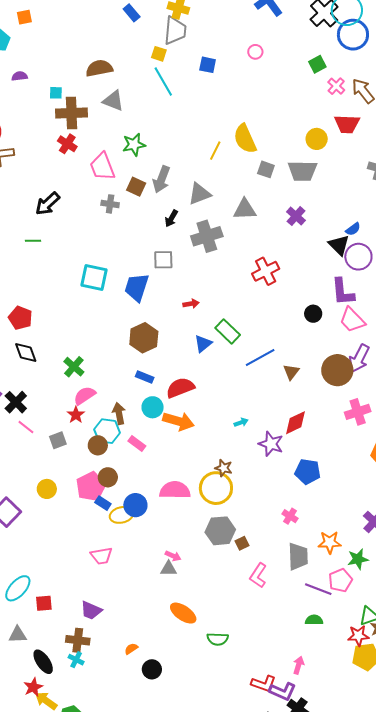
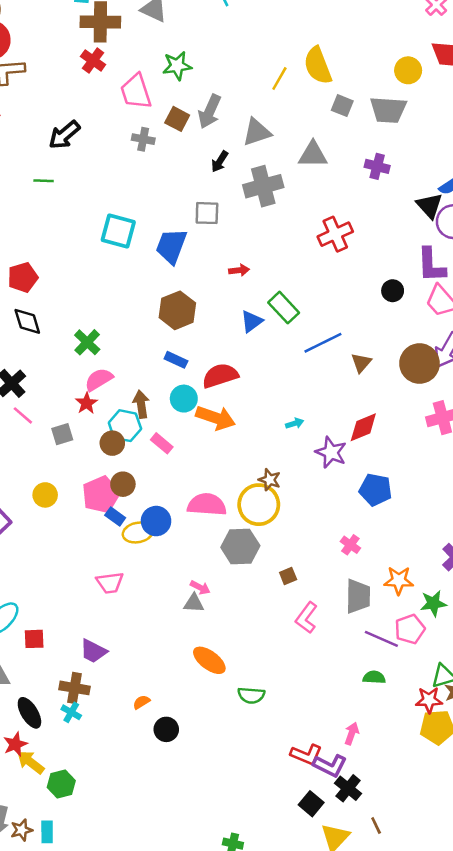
purple cross: (296, 216) -> (377, 166), turned -30
red pentagon: (20, 318) -> (23, 277), turned 30
gray hexagon: (220, 531) -> (240, 547), moved

